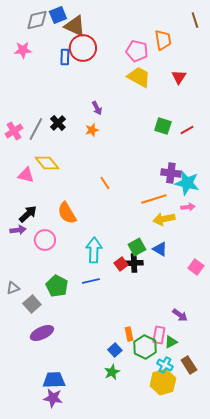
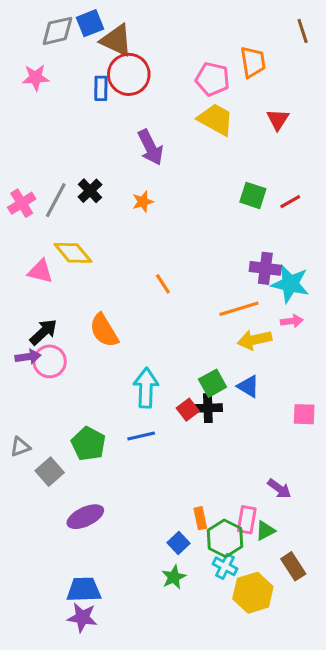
purple arrow: (97, 108) -> (151, 147), moved, size x1.6
pink circle: (45, 240) -> (50, 361), moved
pink square: (196, 267) -> (304, 414), turned -35
purple ellipse: (42, 333) -> (85, 517), moved
cyan cross: (165, 365) -> (225, 566), moved

